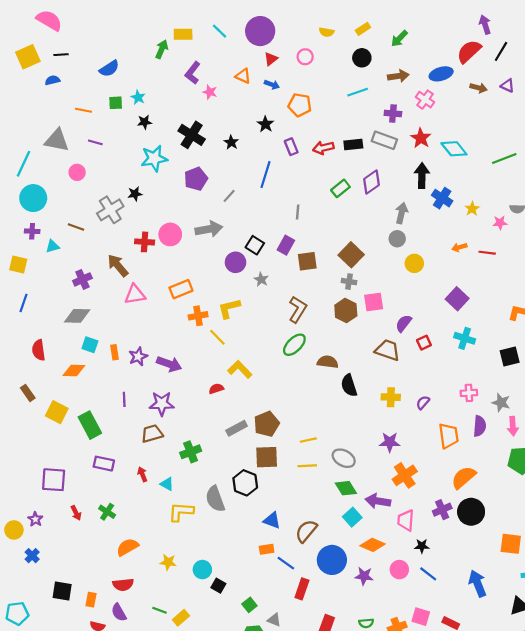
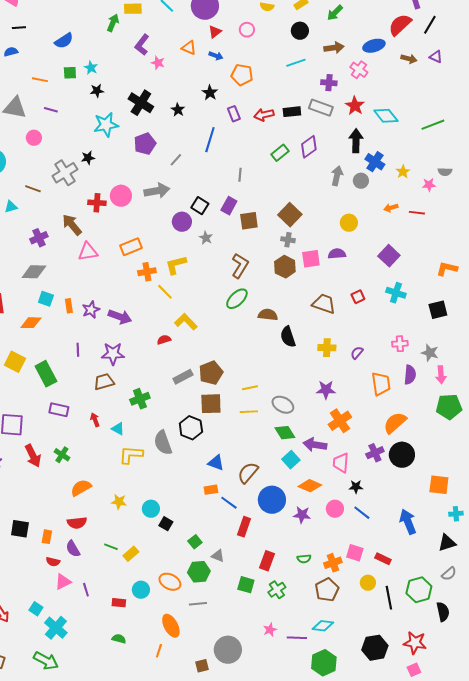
gray circle: (397, 239) -> (361, 181), moved
purple semicircle: (404, 323) -> (337, 254), moved, turned 48
red arrow: (76, 513) -> (33, 456), size x1.6

